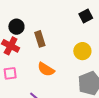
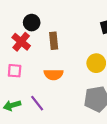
orange semicircle: (46, 69) -> (53, 74), turned -42

